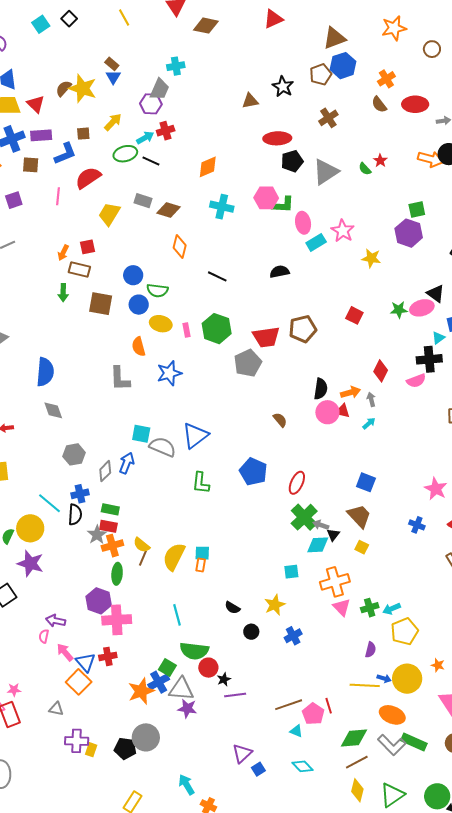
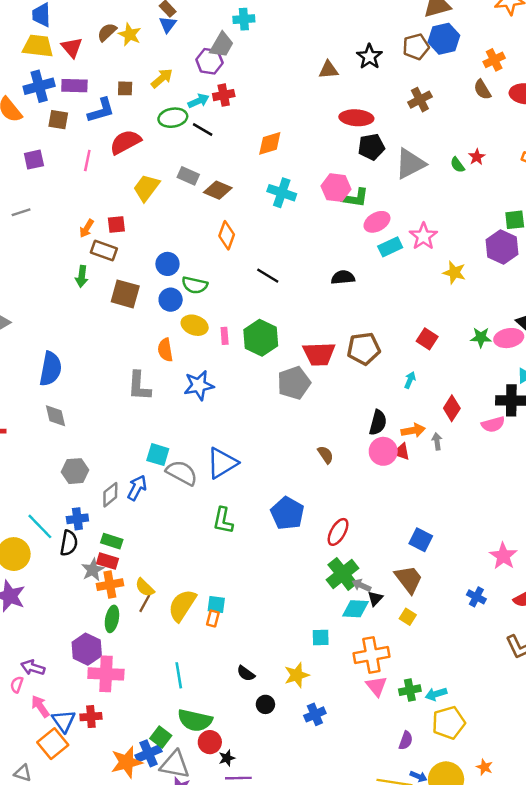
yellow star: (83, 88) -> (130, 34), size x0.7
pink ellipse: (303, 223) -> (377, 222), turned 65
cyan arrow: (369, 423) -> (410, 380), moved, turned -32

